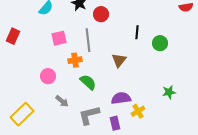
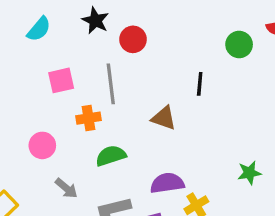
black line: (137, 32) -> (200, 84), moved
green circle: (160, 43) -> (239, 44), moved
brown triangle: (119, 60) -> (164, 118), turned -49
green semicircle: (88, 82) -> (111, 156), turned -60

